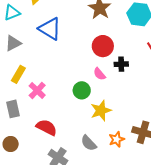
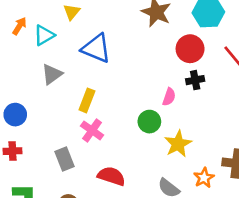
red circle: (103, 46) -> (190, 49), moved
yellow rectangle: (18, 74) -> (87, 100), moved
pink semicircle: (99, 74) -> (169, 97), turned -112

